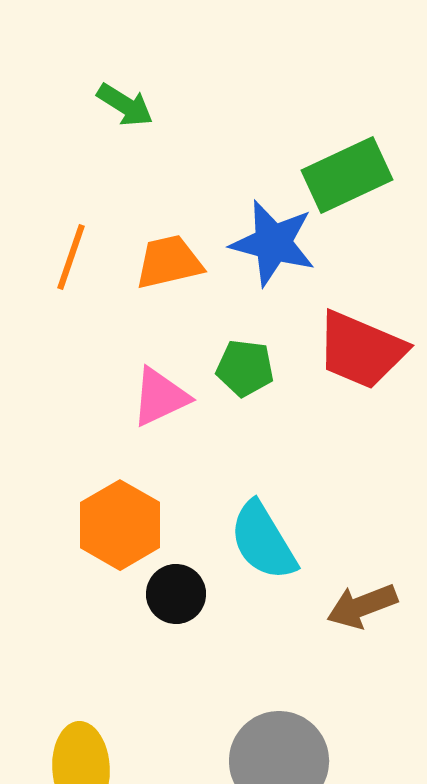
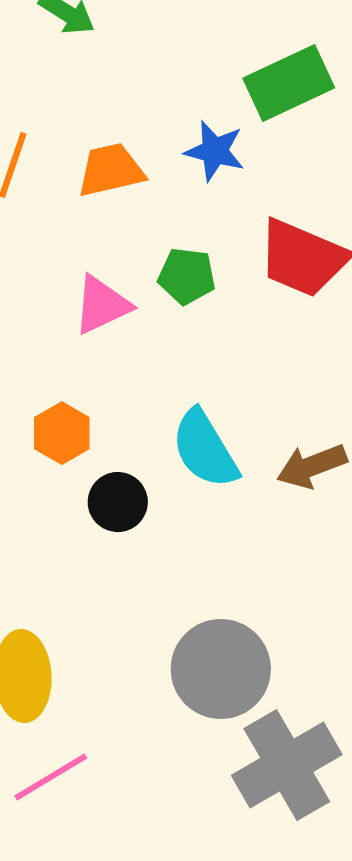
blue star: (273, 243) -> (215, 151), size x0.7
orange hexagon: (120, 525) -> (62, 433), size x0.7
brown arrow: (362, 606) -> (312, 466), moved

